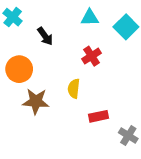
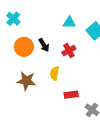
black arrow: (45, 36) -> (44, 45), moved
orange circle: (19, 69) -> (24, 47), moved

